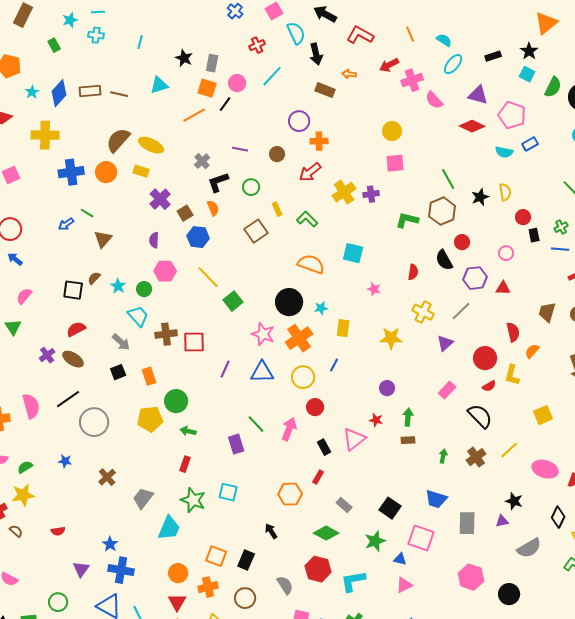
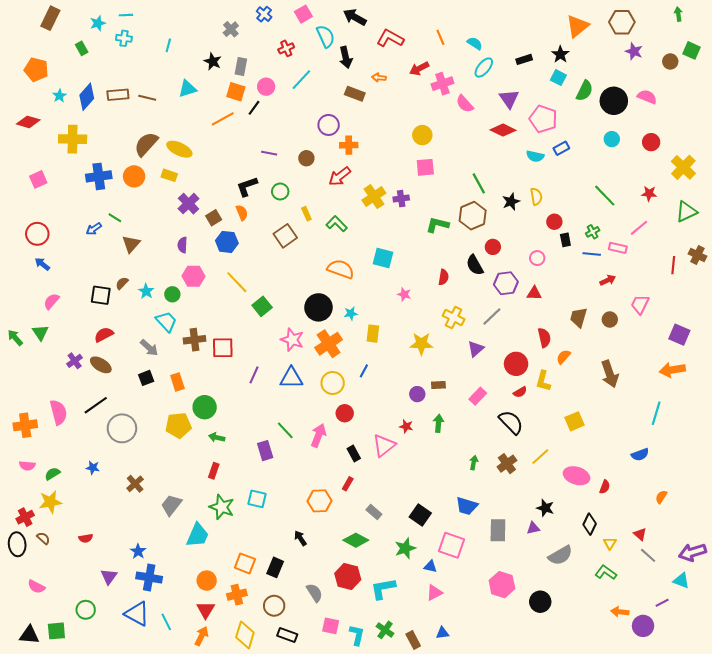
purple triangle: (478, 95) -> (509, 99), turned 40
gray cross: (202, 161) -> (231, 29), moved
brown rectangle: (408, 440) -> (438, 385), moved

